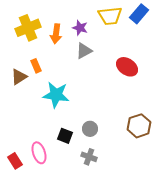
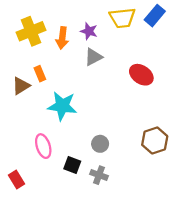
black square: (65, 136) -> (72, 165), moved
pink ellipse: (39, 153) -> (43, 146), moved

